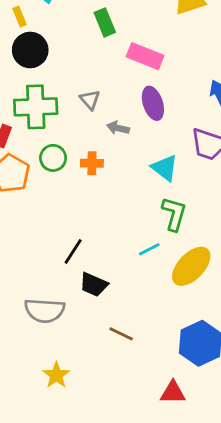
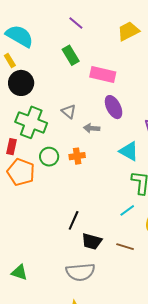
green cross: (36, 107) -> (31, 122), turned 32
gray semicircle: (45, 311) -> (80, 272), moved
brown line: (121, 334) -> (125, 247), moved

